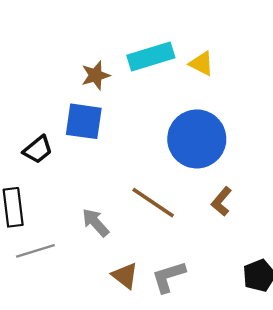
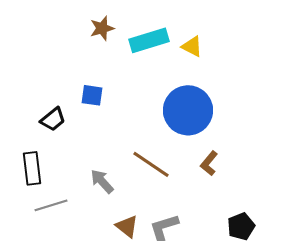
brown star: (96, 75) -> (102, 28), moved
blue square: (84, 121) -> (92, 95), size x0.7

